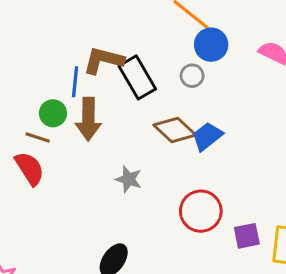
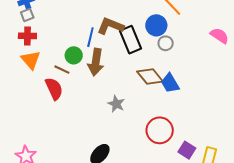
blue circle: (211, 45) -> (156, 25), moved
blue trapezoid: (207, 136) -> (170, 83), turned -90
purple square: (247, 236) -> (187, 150), turned 36

